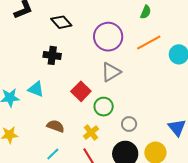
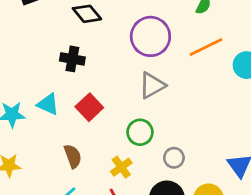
red square: (81, 91) -> (89, 107), moved
brown semicircle: (56, 126) -> (73, 156), turned 48

